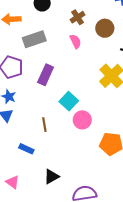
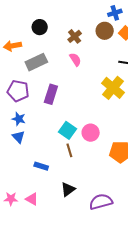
brown circle: (105, 28) -> (105, 31), moved
cyan square: (69, 101) -> (68, 130), moved
brown line: (44, 125) -> (69, 150), moved

